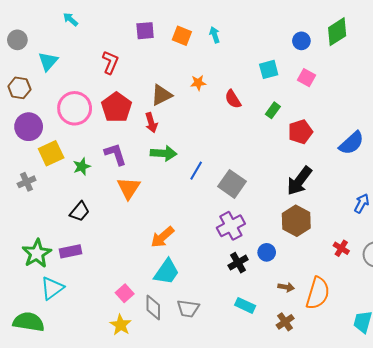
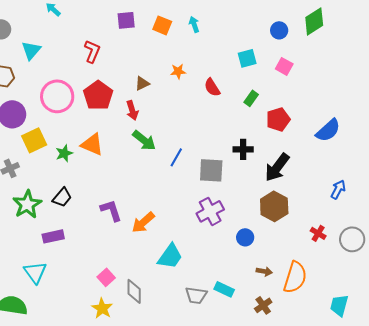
brown triangle: (161, 95) -> (142, 83), size x0.7
green arrow: (163, 153) -> (144, 140), turned 35
purple L-shape: (115, 154) -> (111, 210), moved
gray square: (232, 184) -> (211, 170), turned -32
orange triangle: (129, 188) -> (92, 144), moved, turned -40
green star: (37, 253) -> (27, 204), moved
black cross: (238, 263) -> (243, 149), moved, turned 30
cyan trapezoid: (167, 272) -> (170, 256), moved
cyan triangle: (52, 288) -> (35, 272), turned -30
gray trapezoid: (188, 309) -> (196, 295), moved

